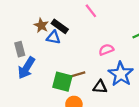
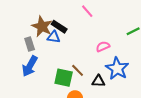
brown star: (41, 25) -> (42, 26), size x1.5
gray rectangle: (20, 49) -> (30, 44), moved
brown line: (78, 74) -> (78, 70), turned 64

